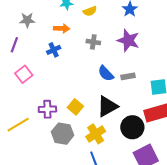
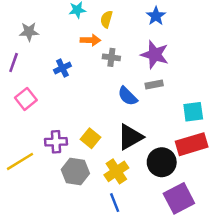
yellow semicircle: (90, 11) -> (106, 19), turned 128
orange arrow: (62, 28) -> (90, 40), moved
gray rectangle: (128, 76) -> (154, 84), moved

